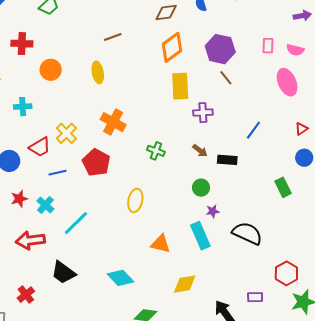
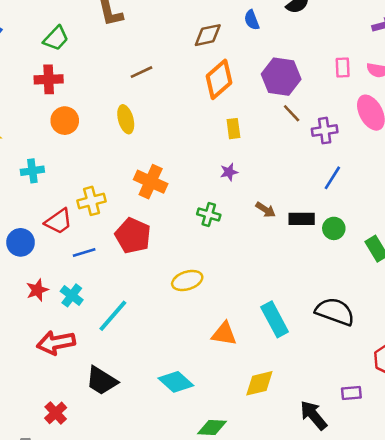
red cross: (22, 44) -> (49, 79), moved
yellow rectangle: (180, 86) -> (233, 129), size x0.6
purple cross: (203, 113) -> (325, 131), moved
yellow cross: (66, 133) -> (92, 201), turned 35
green circle: (201, 188) -> (334, 228), moved
yellow ellipse: (135, 200) -> (187, 280), turned 65
purple star: (213, 211) -> (229, 172), moved

